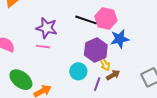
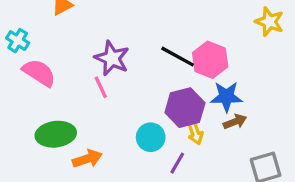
pink line: (43, 47) -> (101, 87), turned 48
brown arrow: (113, 75) -> (235, 122), moved
green ellipse: (21, 80) -> (56, 134), turned -55

